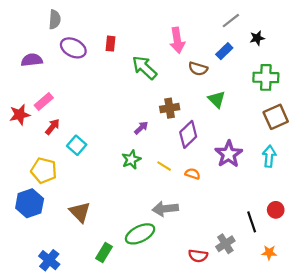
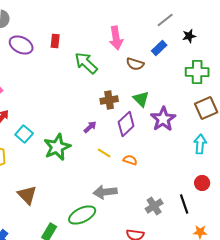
green triangle: (217, 99) -> (141, 99), moved
purple arrow: (141, 128) -> (90, 127), moved
purple star: (229, 154) -> (163, 119), moved
green star: (131, 160) -> (57, 147), moved, size x1.5
red circle: (276, 210) -> (202, 183), moved
gray cross: (225, 244) -> (154, 206), moved

